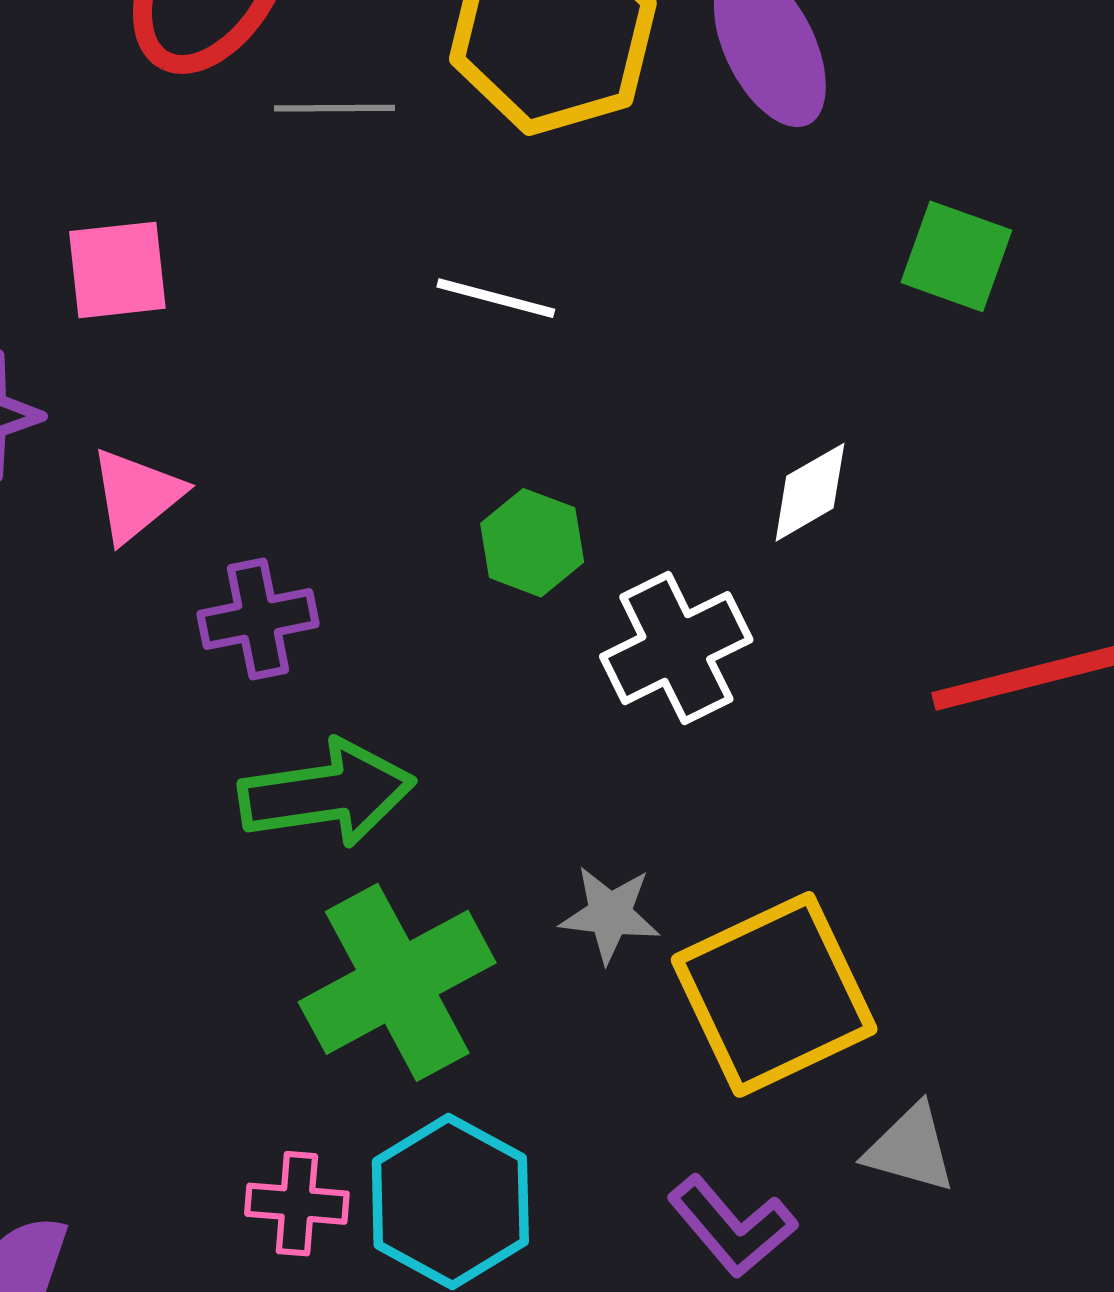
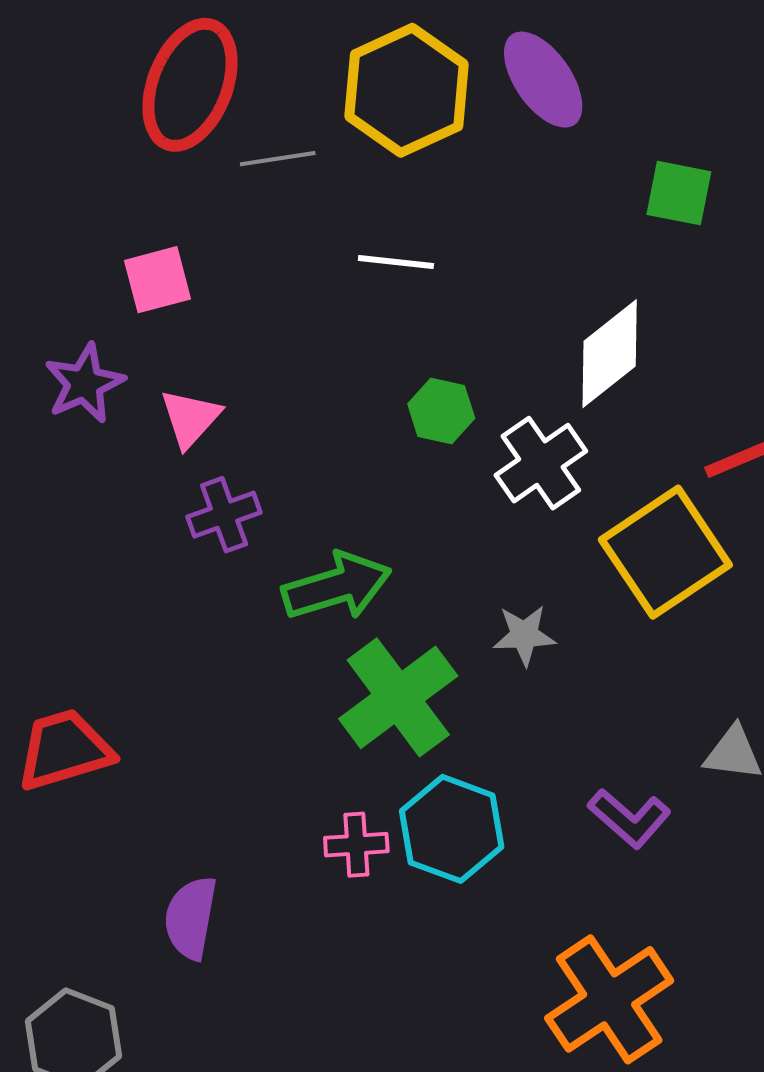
white diamond: (810, 492) -> (610, 354), size x1.6
purple cross: (258, 619) -> (224, 515), moved
yellow square: (774, 994) -> (665, 552), moved

